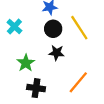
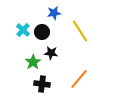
black circle: (53, 29) -> (42, 32), moved
black star: (57, 53) -> (51, 53), moved

